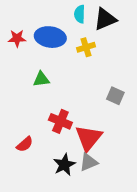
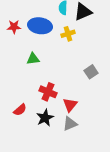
gray square: (115, 96) -> (91, 72), turned 32
red triangle: (89, 138) -> (70, 105), size x0.7
black star: (64, 165) -> (45, 118), moved

